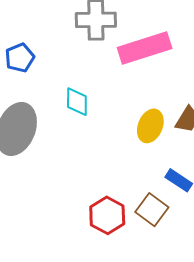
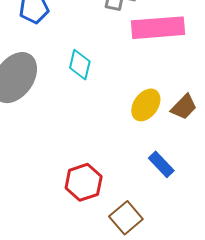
brown square: (152, 210) -> (126, 218), moved

